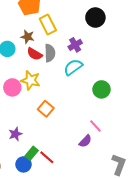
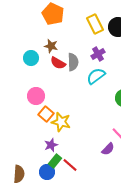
yellow rectangle: (48, 25) -> (95, 24), moved
yellow star: (31, 80) -> (61, 122), moved
orange square: (46, 109) -> (46, 114), moved
purple star: (15, 134) -> (51, 145), moved

